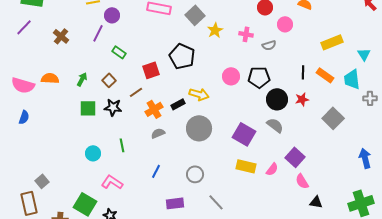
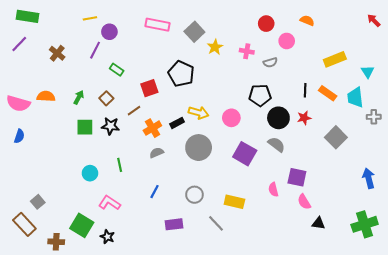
pink circle: (231, 76) -> (231, 118), moved
purple square: (295, 157) -> (297, 177), turned -30
yellow rectangle: (246, 166) -> (234, 202), moved
pink semicircle: (272, 169) -> (273, 190), turned 128
brown rectangle: (29, 203) -> (24, 224), turned -30

